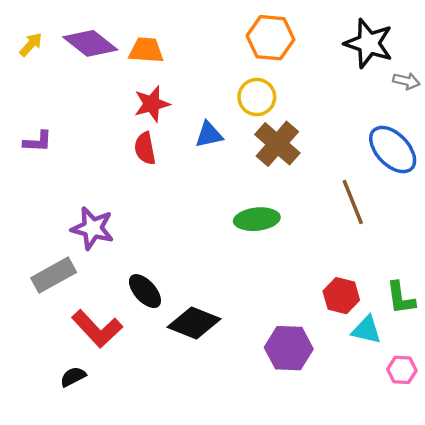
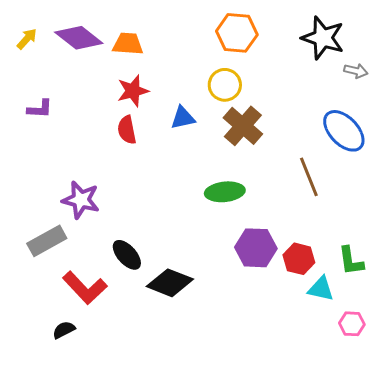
purple L-shape: (38, 142) -> (40, 109), moved
purple hexagon: (289, 348) -> (256, 248), moved

